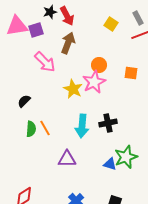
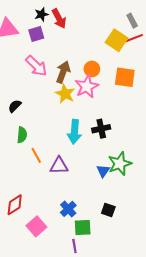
yellow square: (111, 24) -> (117, 40), moved, size x1.5
purple square: (36, 30) -> (36, 34), moved
brown arrow: (68, 43) -> (63, 72), moved
orange square: (131, 73) -> (125, 77), size x1.5
orange line: (45, 128) -> (36, 155), moved
blue triangle: (110, 164) -> (103, 171), turned 48

